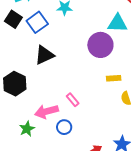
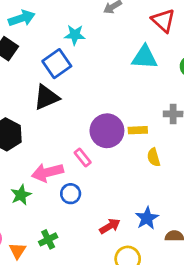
blue square: (37, 22) -> (57, 64), moved
purple circle: (100, 45) -> (107, 131), moved

